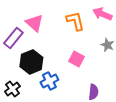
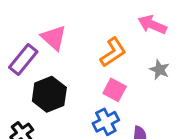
orange L-shape: (75, 21) -> (113, 52), moved, turned 70
blue cross: (49, 81) -> (106, 122), moved

